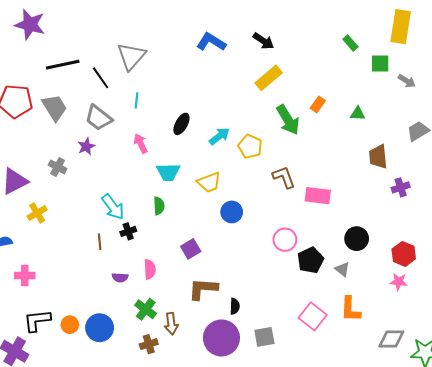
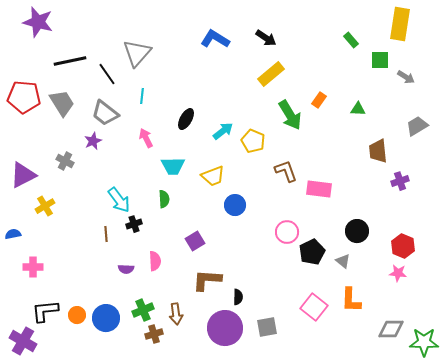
green cross: (146, 309) -> (143, 310), moved, turned 30

